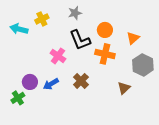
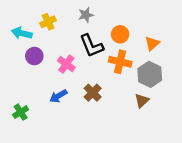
gray hexagon: (143, 65) -> (150, 74), moved
purple circle: (30, 82) -> (34, 56), moved

